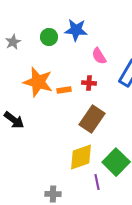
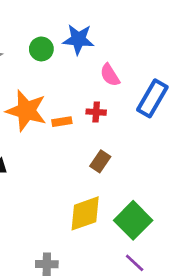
brown rectangle: (92, 119) -> (100, 161), size x0.6
purple line: (97, 182) -> (135, 263), moved, turned -35

